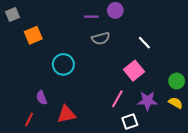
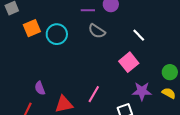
gray semicircle: (101, 38) -> (97, 31), turned 48
cyan circle: (63, 64) -> (57, 34), moved
pink line: (117, 99) -> (94, 94), moved

